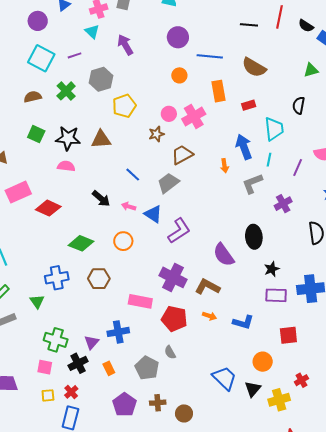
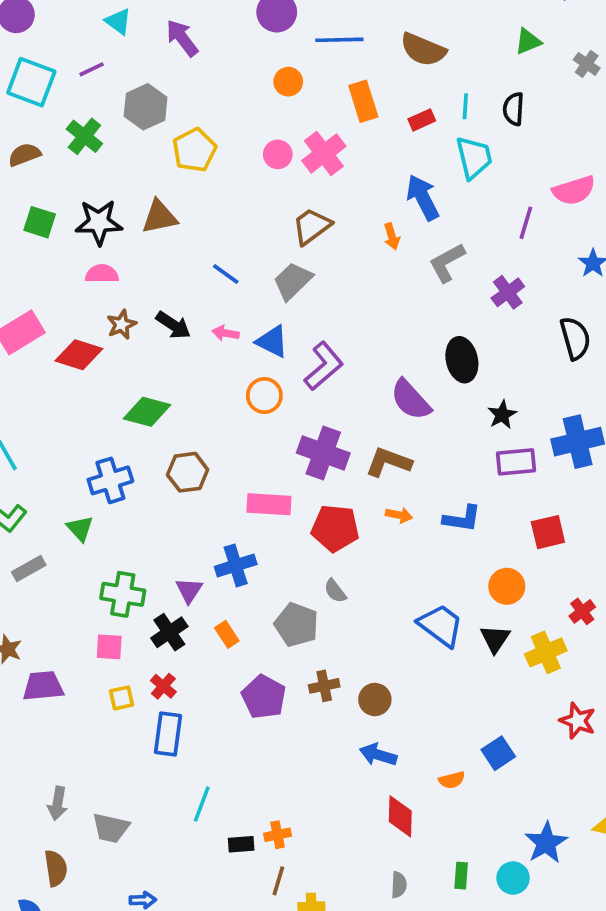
brown star: (156, 134) -> (121, 324), moved
cyan line: (269, 160) -> (465, 106), moved
orange circle: (123, 241) -> (264, 395), moved

